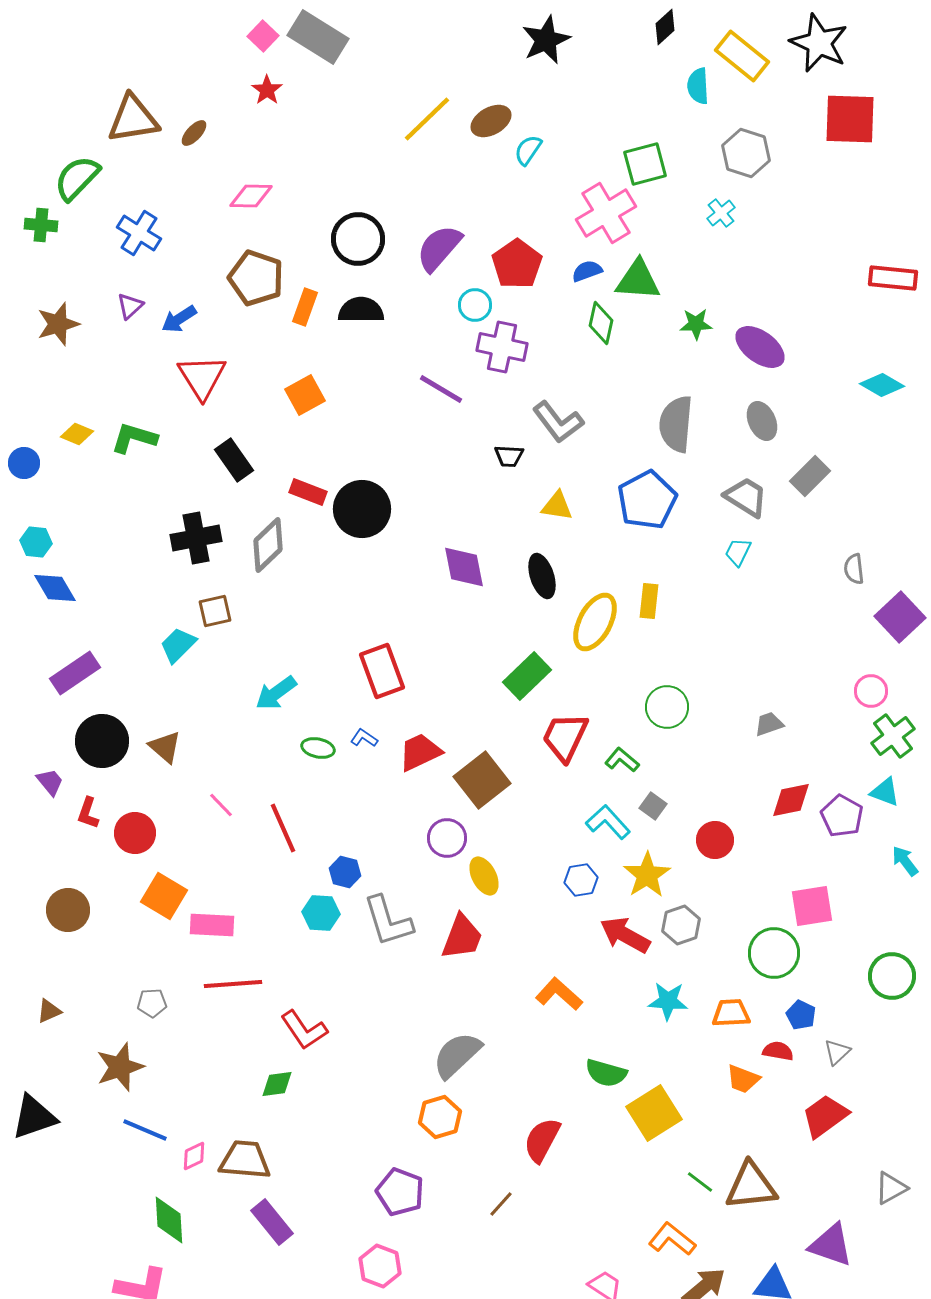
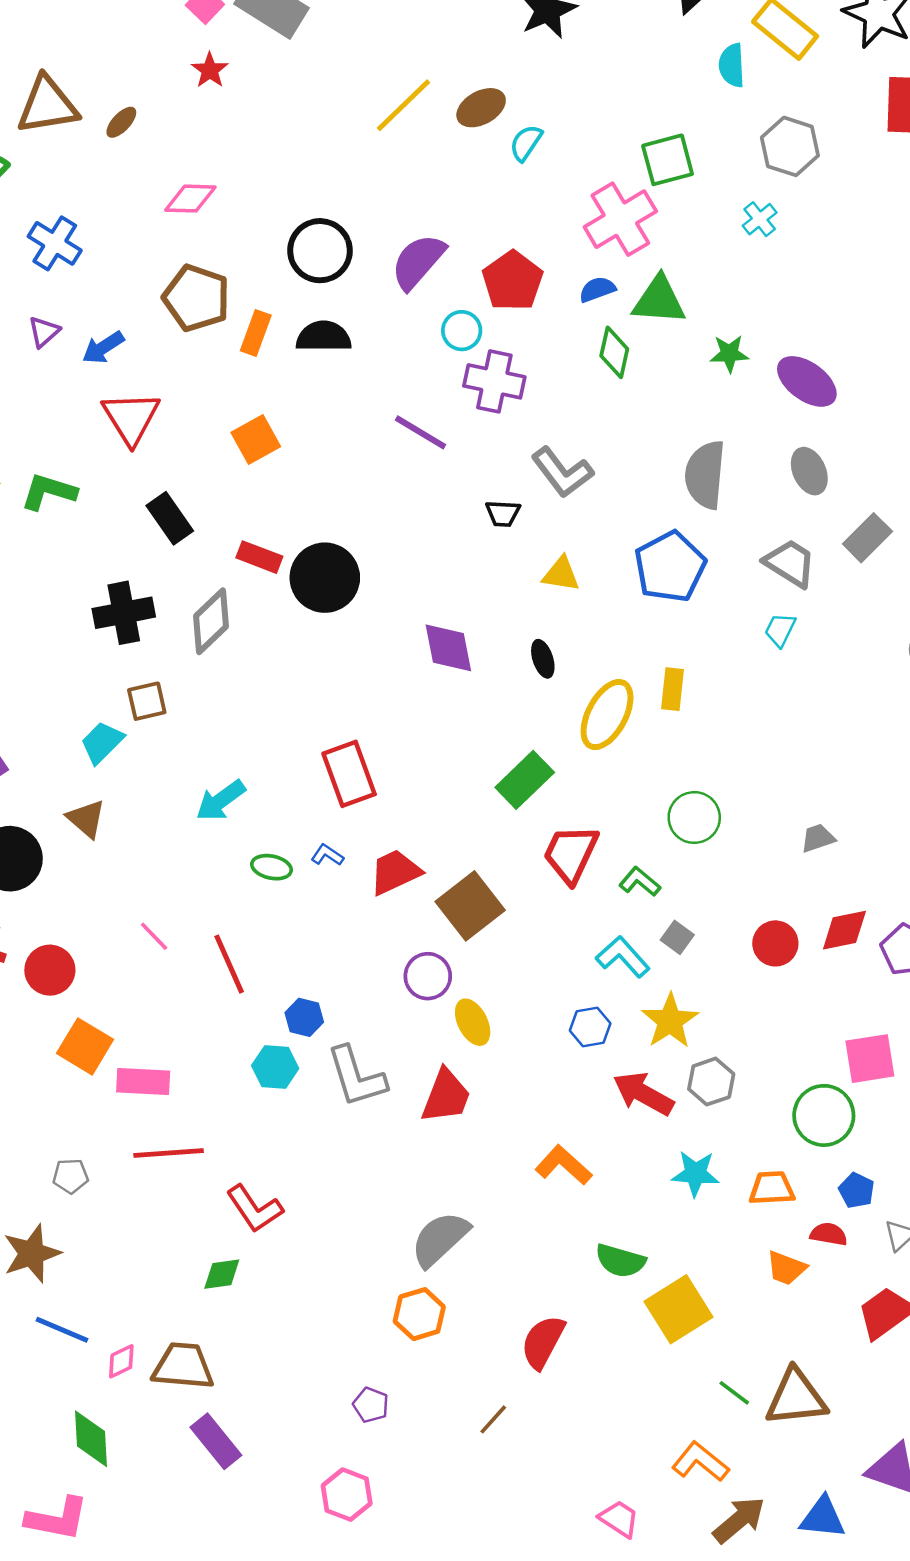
black ellipse: (542, 576) -> (543, 659), size x0.7
brown triangle: (165, 747) -> (86, 819), moved
red circle: (715, 840) -> (775, 943), moved
purple pentagon: (400, 1192) -> (371, 1405), size x0.6

